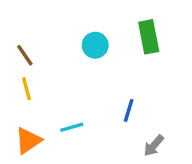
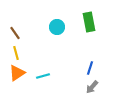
blue line: (129, 110) -> (90, 68), moved
orange triangle: (28, 141) -> (17, 73), moved

